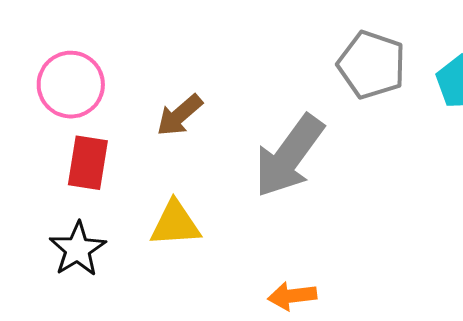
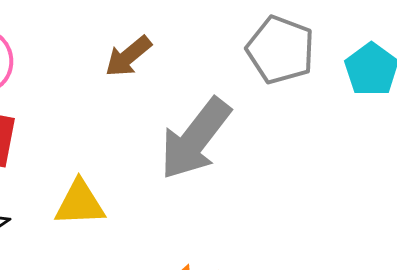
brown arrow: (180, 115) -> (128, 56), moved

